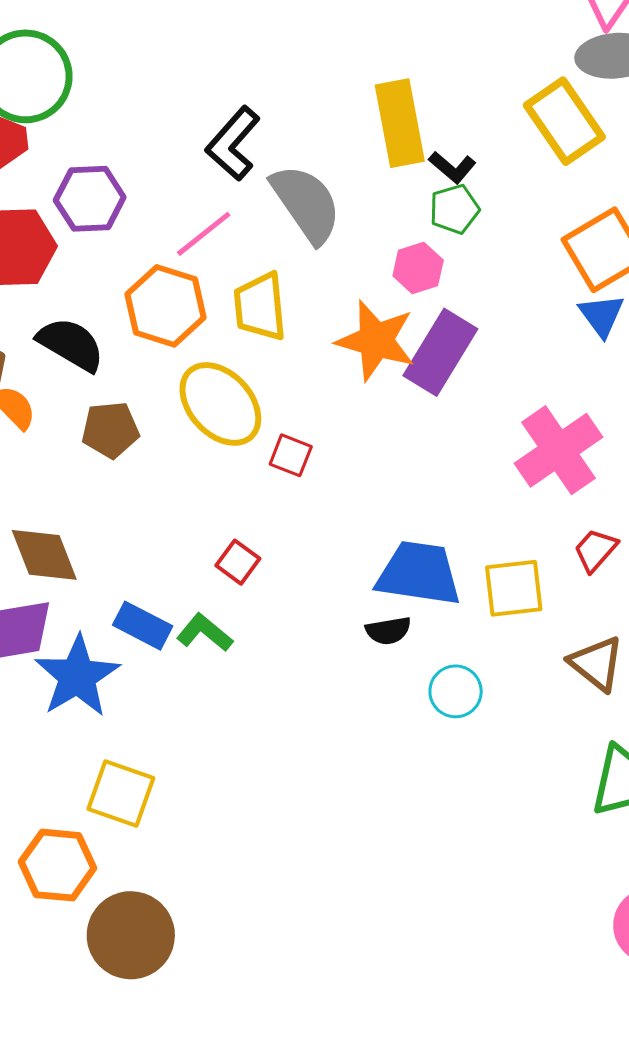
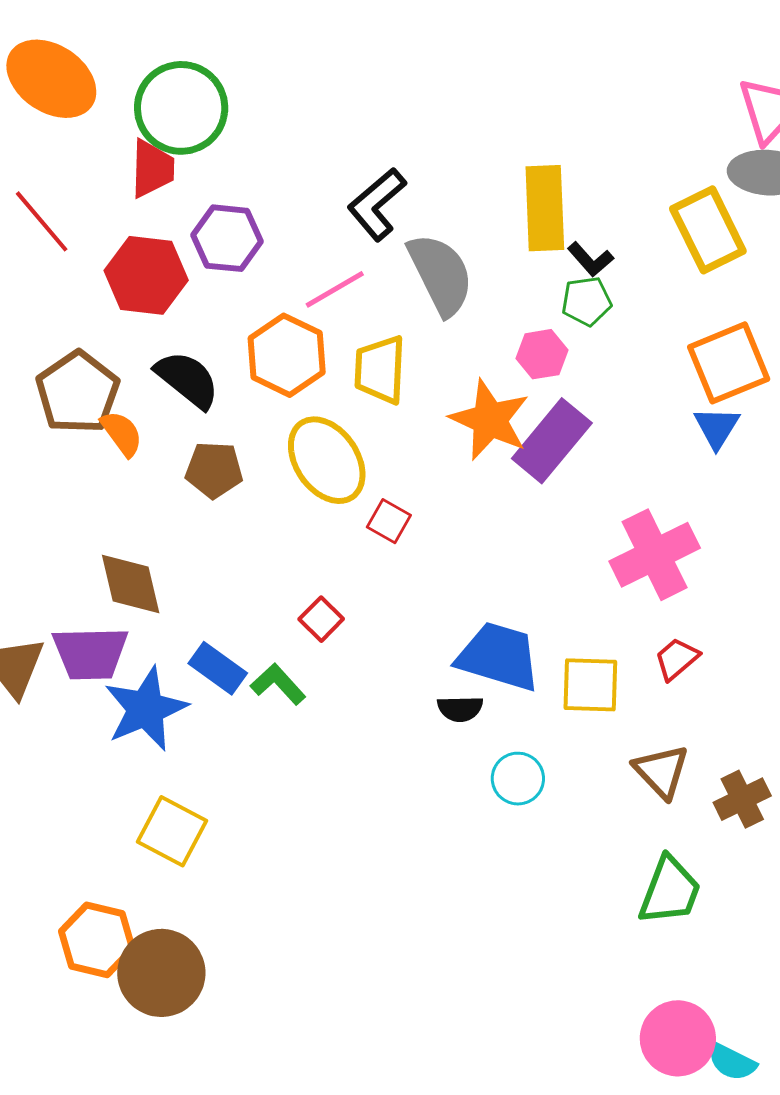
orange hexagon: (58, 865) -> (97, 940), moved

